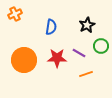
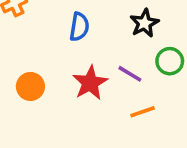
red star: (57, 58) -> (90, 83), turned -30
orange circle: (24, 60) -> (30, 86), size x0.6

